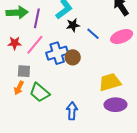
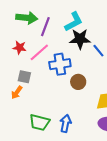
black star: (73, 25) -> (80, 39), size x1.5
brown circle: (73, 57) -> (78, 82), moved
green trapezoid: (40, 92) -> (40, 122), moved, turned -35

